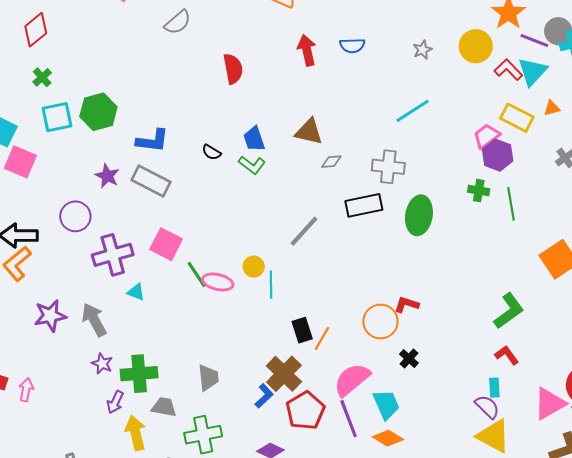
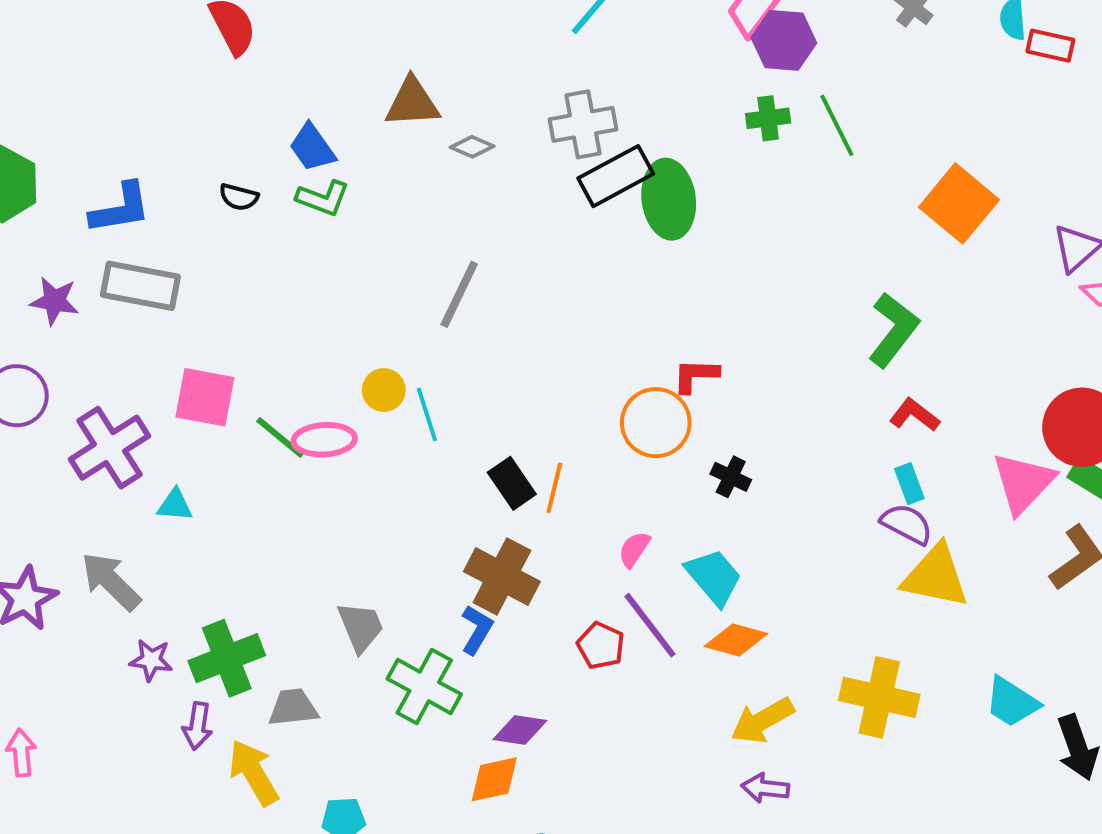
gray diamond: (331, 162) -> (472, 147), turned 45
black rectangle: (364, 205) -> (616, 176), moved
pink semicircle: (352, 380) -> (634, 549), size x0.5
red pentagon: (305, 411) -> (601, 646), moved, size x0.6
green cross: (203, 435) -> (424, 686), moved, turned -33

